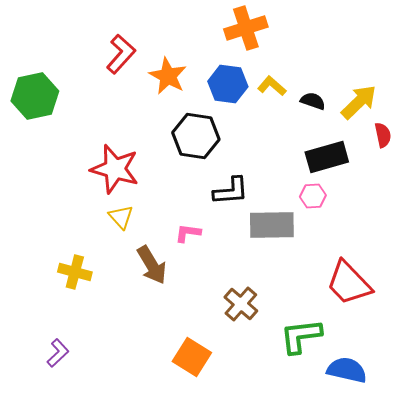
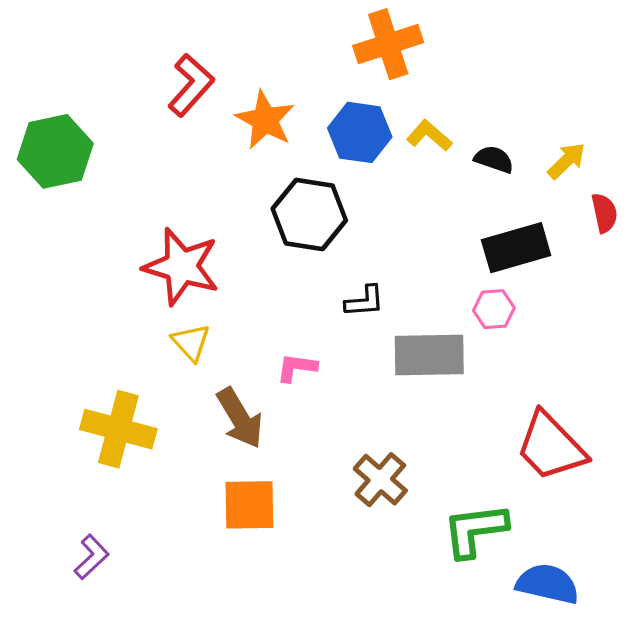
yellow arrow: (359, 102) -> (567, 161), size x0.7
black L-shape: (231, 191) -> (365, 301), size x0.7
yellow cross: (75, 272) -> (118, 429), size x1.4
orange square: (192, 357) -> (249, 505), moved, turned -33

